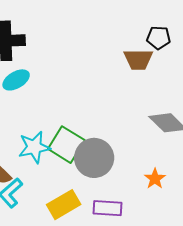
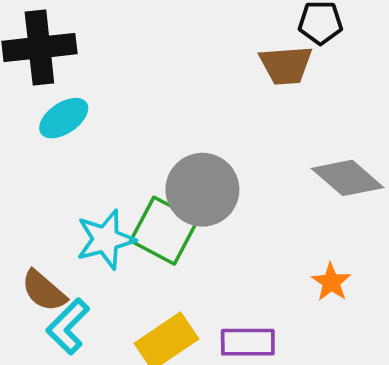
gray circle: (94, 158) -> (202, 190), moved

